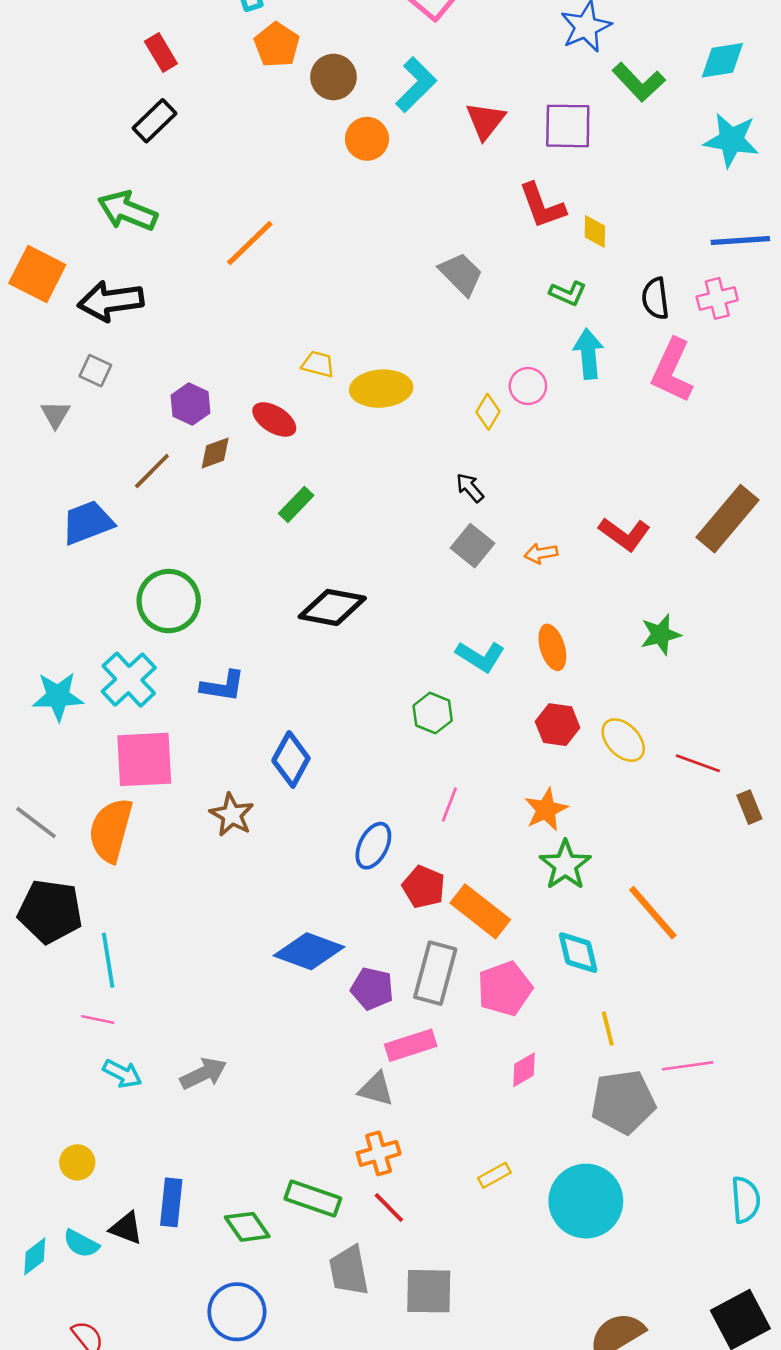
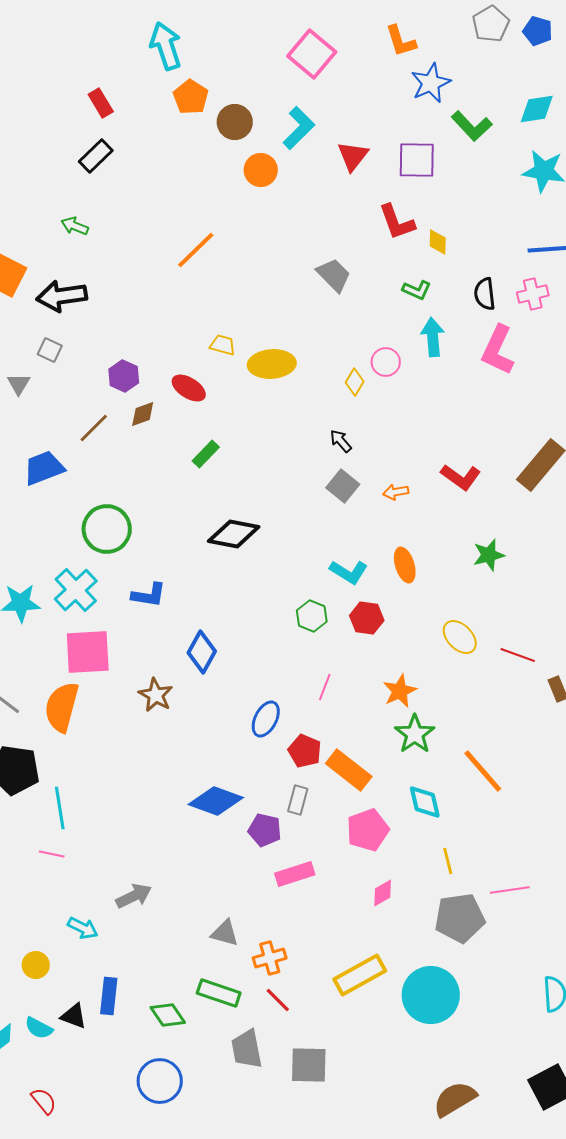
green arrow: (127, 211) -> (75, 226), size x0.6
orange line: (250, 243) -> (196, 250), moved
red hexagon: (558, 725) -> (367, 618), moved
gray rectangle: (435, 973) -> (298, 800), moved, size x0.6
cyan arrow: (122, 1074) -> (83, 928), moved
gray triangle: (376, 1089) -> (225, 933), moved
yellow rectangle: (494, 1175) -> (360, 975), size x2.0

